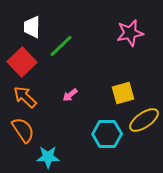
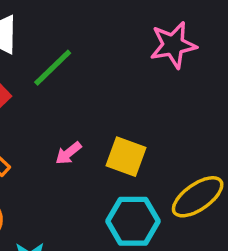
yellow square: (123, 93) -> (126, 157), moved, turned 35

